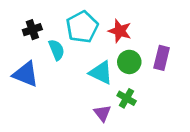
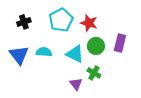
cyan semicircle: (57, 50) -> (44, 52), moved, turned -63
blue triangle: (26, 74) -> (19, 55), turned 30

